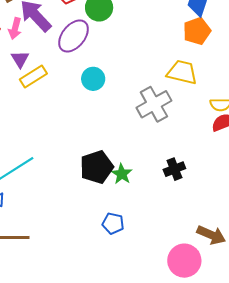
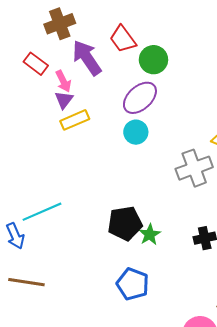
pink arrow: (15, 28) -> (63, 81), moved, turned -50
purple ellipse: (73, 36) -> (140, 98), moved
blue pentagon: (113, 223) -> (133, 284), size x1.4

